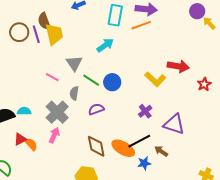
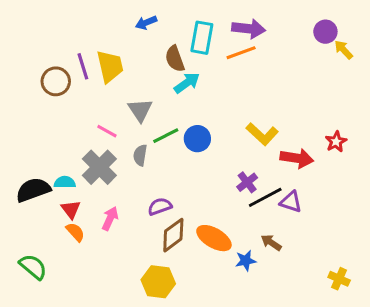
brown semicircle: (44, 21) -> (175, 59), moved
brown circle: (19, 32) -> (56, 81), moved
red arrow: (178, 66) -> (297, 158), moved
green line: (91, 80) -> (166, 136), turned -60
purple semicircle: (96, 109) -> (160, 206), moved
gray cross: (57, 112) -> (99, 167), moved
purple triangle: (174, 124) -> (291, 202), size x0.7
red triangle: (20, 139) -> (71, 209), moved, turned -40
black line: (139, 141) -> (265, 197), moved
brown diamond: (96, 146) -> (173, 235), turned 65

